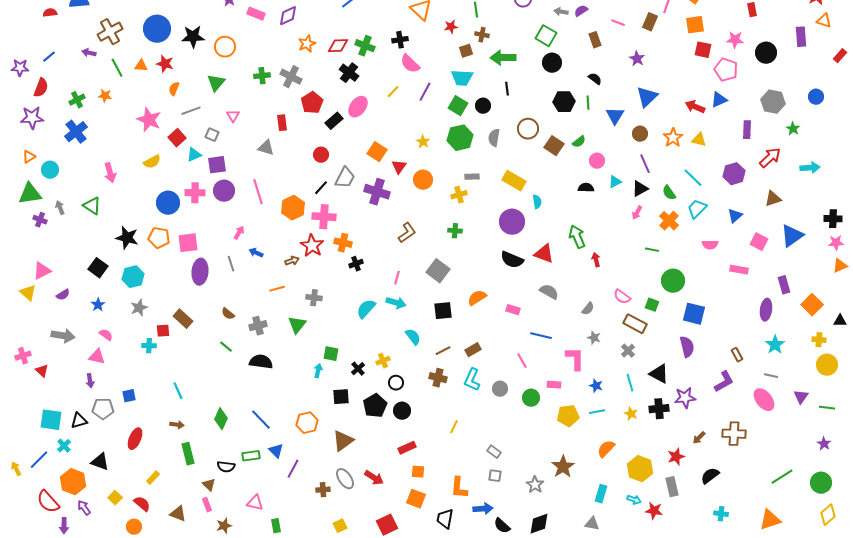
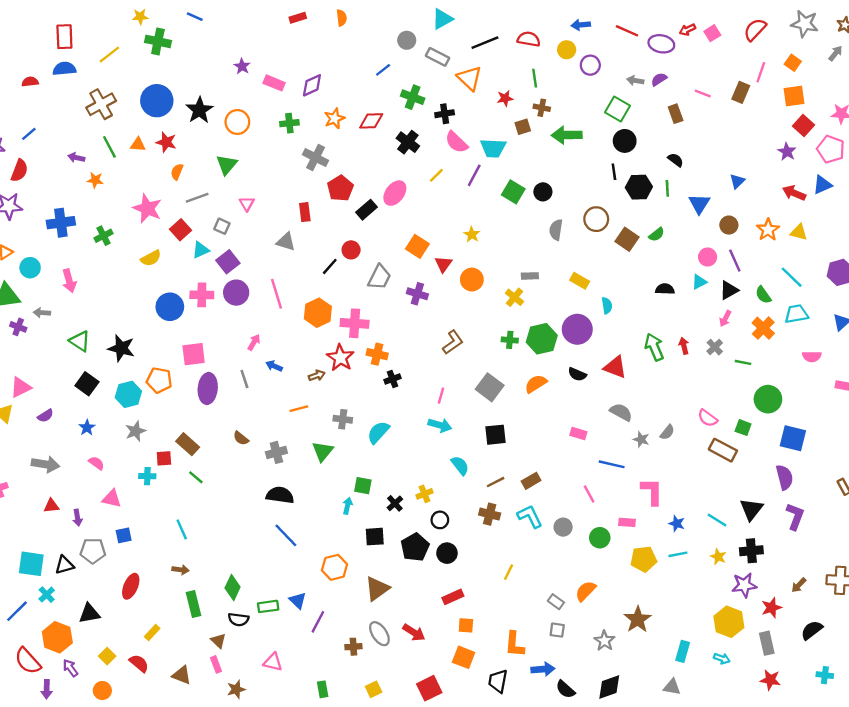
black star: (193, 37) -> (199, 110), turned -30
green cross: (365, 46) -> (413, 97), moved
red square: (703, 50) -> (803, 126), turned 30
purple arrow: (89, 53) -> (76, 158), moved
purple star: (637, 59) -> (787, 152), moved
black cross: (349, 73) -> (408, 142), moved
green cross: (262, 76) -> (289, 123), moved
cyan trapezoid: (462, 78) -> (493, 148), moved
black line: (507, 89) -> (614, 172), moved
blue triangle: (647, 97) -> (737, 181), size x0.6
green cross: (77, 100) -> (104, 236), moved
blue cross: (76, 132) -> (61, 223), turned 30
green hexagon: (460, 138) -> (542, 339), moved
pink circle: (597, 161) -> (708, 257), moved
purple square: (217, 165) -> (228, 262), turned -30
pink arrow: (110, 173) -> (69, 281), moved
yellow rectangle: (514, 181) -> (580, 281), size x0.7
black line: (321, 188) -> (330, 266), moved
purple cross: (377, 192) -> (417, 294), size x0.7
yellow cross: (459, 195) -> (514, 297), turned -35
green triangle: (92, 206) -> (80, 341), moved
gray arrow: (60, 208) -> (42, 313), turned -64
cyan trapezoid: (697, 209) -> (796, 314), turned 35
orange pentagon: (159, 238) -> (159, 380), moved
black semicircle: (512, 260) -> (577, 374), size x0.7
red arrow: (596, 260) -> (684, 346), moved
orange semicircle: (477, 298) -> (536, 384), moved
cyan semicircle: (366, 309) -> (378, 432), moved
gray star: (594, 338) -> (641, 439), moved
green line: (226, 347) -> (196, 477), moved
gray cross: (628, 351) -> (715, 347), moved
pink triangle: (97, 357) -> (112, 499), moved
red triangle: (42, 371) -> (51, 506), moved, turned -48
black triangle: (659, 374) -> (751, 509), turned 40
cyan L-shape: (472, 380) -> (530, 516), turned 130
purple L-shape: (724, 382) -> (795, 516), moved, turned -40
cyan line: (630, 383) -> (717, 520), turned -42
purple star: (685, 398) -> (744, 585), moved
green diamond: (221, 419) -> (233, 587), moved
blue line: (261, 420) -> (286, 535), moved
orange semicircle: (606, 449) -> (586, 591), moved
black triangle: (100, 462) -> (89, 614), turned -30
red star: (654, 511) -> (770, 680), moved
green rectangle: (276, 526) -> (323, 689), moved
orange circle: (134, 527) -> (102, 691), moved

